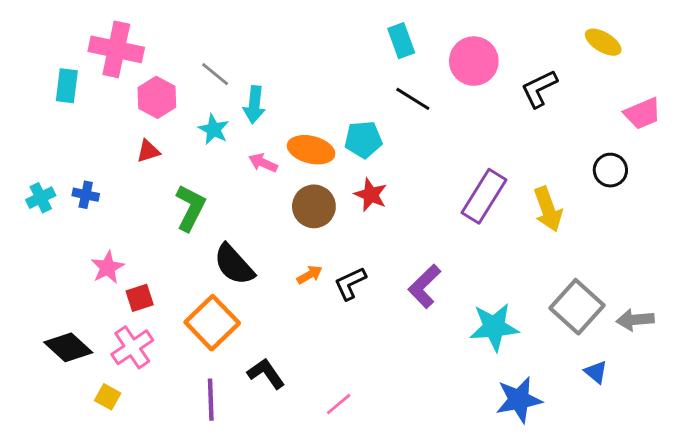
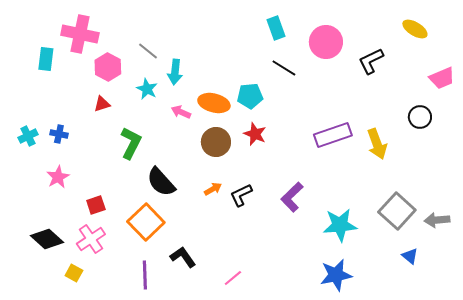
purple rectangle: (484, 196) -> (333, 135), turned 39
pink star: (108, 267) -> (58, 177), moved
blue star: (519, 400) -> (336, 275), moved

